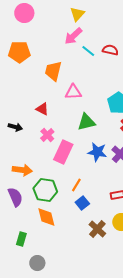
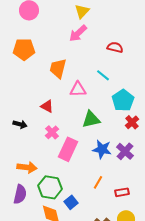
cyan line: (88, 51) -> (103, 75), moved
orange line: (76, 185) -> (98, 182), moved
purple semicircle: (15, 197) -> (20, 194), turned 36
blue square: (82, 203) -> (71, 202), moved

